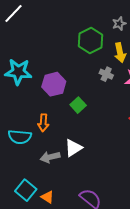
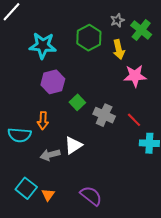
cyan star: (18, 72) -> (43, 46), moved
gray cross: (106, 74) -> (104, 115), moved, size x1.5
orange triangle: (47, 197) -> (48, 195), turned 32

